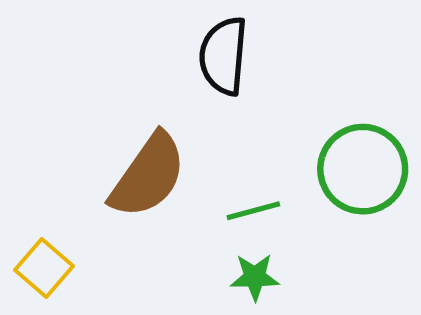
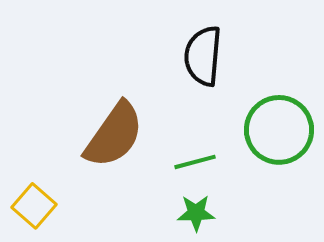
black semicircle: (224, 56) -> (203, 56), moved

